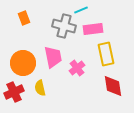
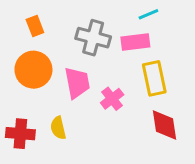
cyan line: (81, 10) -> (148, 14), moved
orange circle: (23, 63) -> (33, 70), moved
red cross: (14, 92) -> (20, 134), turned 30

